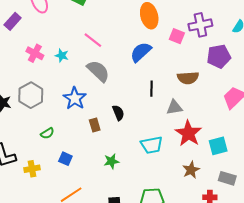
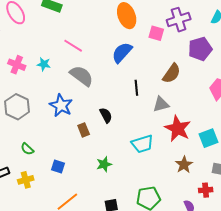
brown semicircle: (188, 78) -> (172, 73), turned -45
green semicircle: (47, 133) -> (27, 149), moved, turned 80

